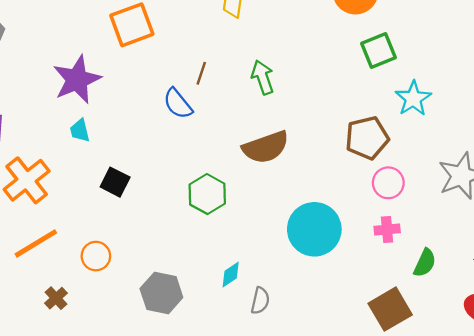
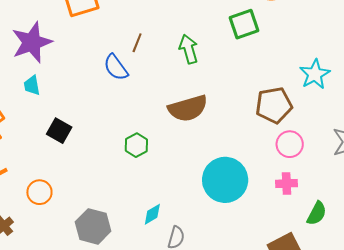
green square: (378, 51) -> (244, 24), moved
green hexagon: (207, 194) -> (136, 145), size x0.7

